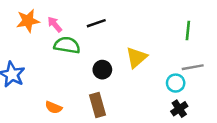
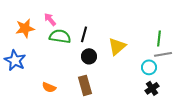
orange star: (28, 21) -> (25, 28), moved
black line: (96, 23) -> (84, 34), moved, turned -56
green line: (188, 31) -> (159, 38), moved

